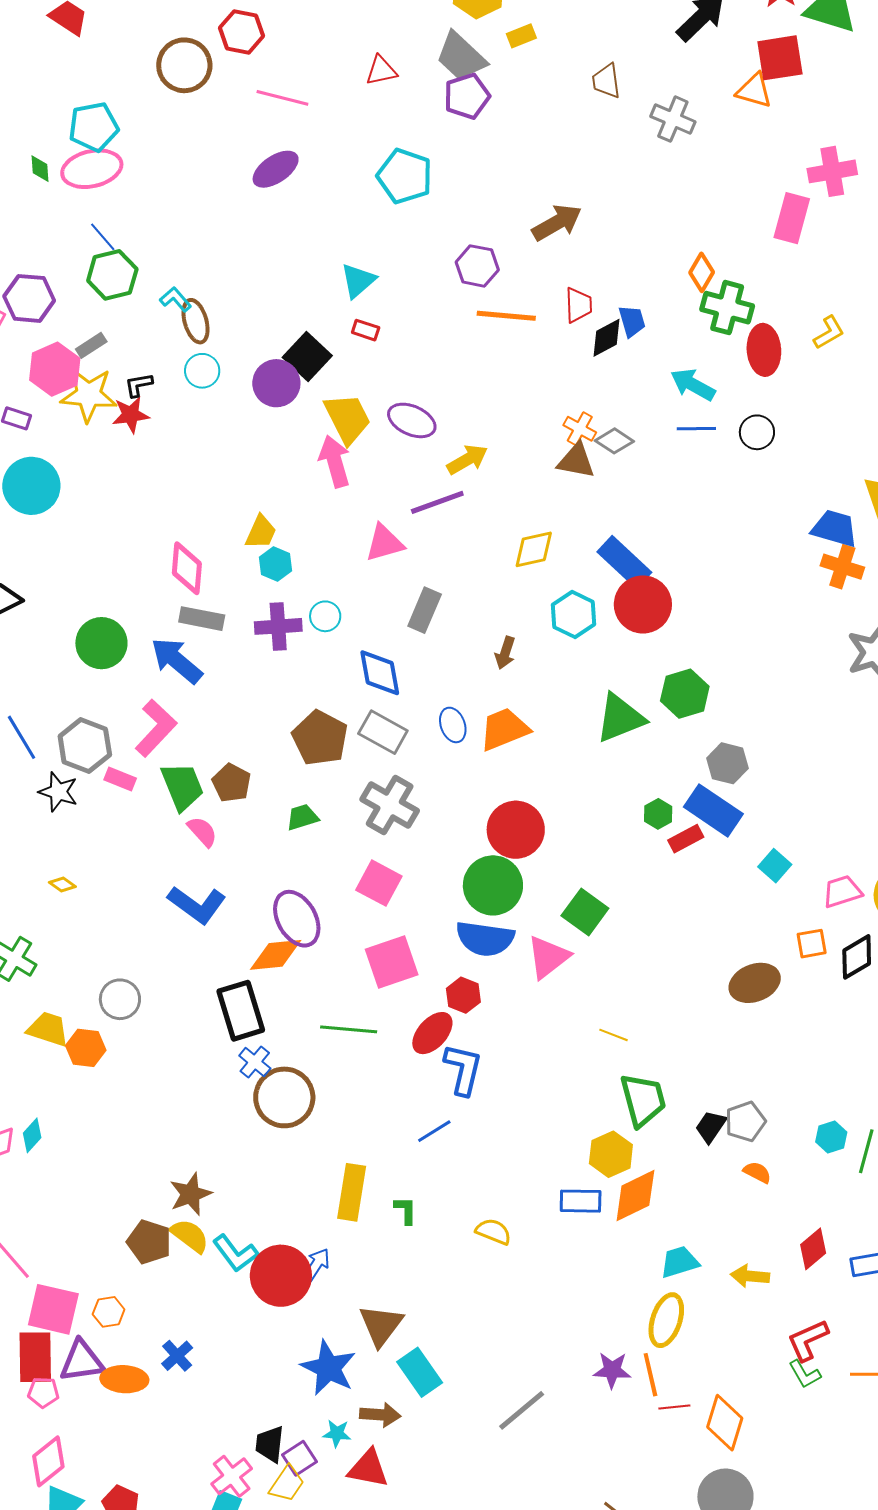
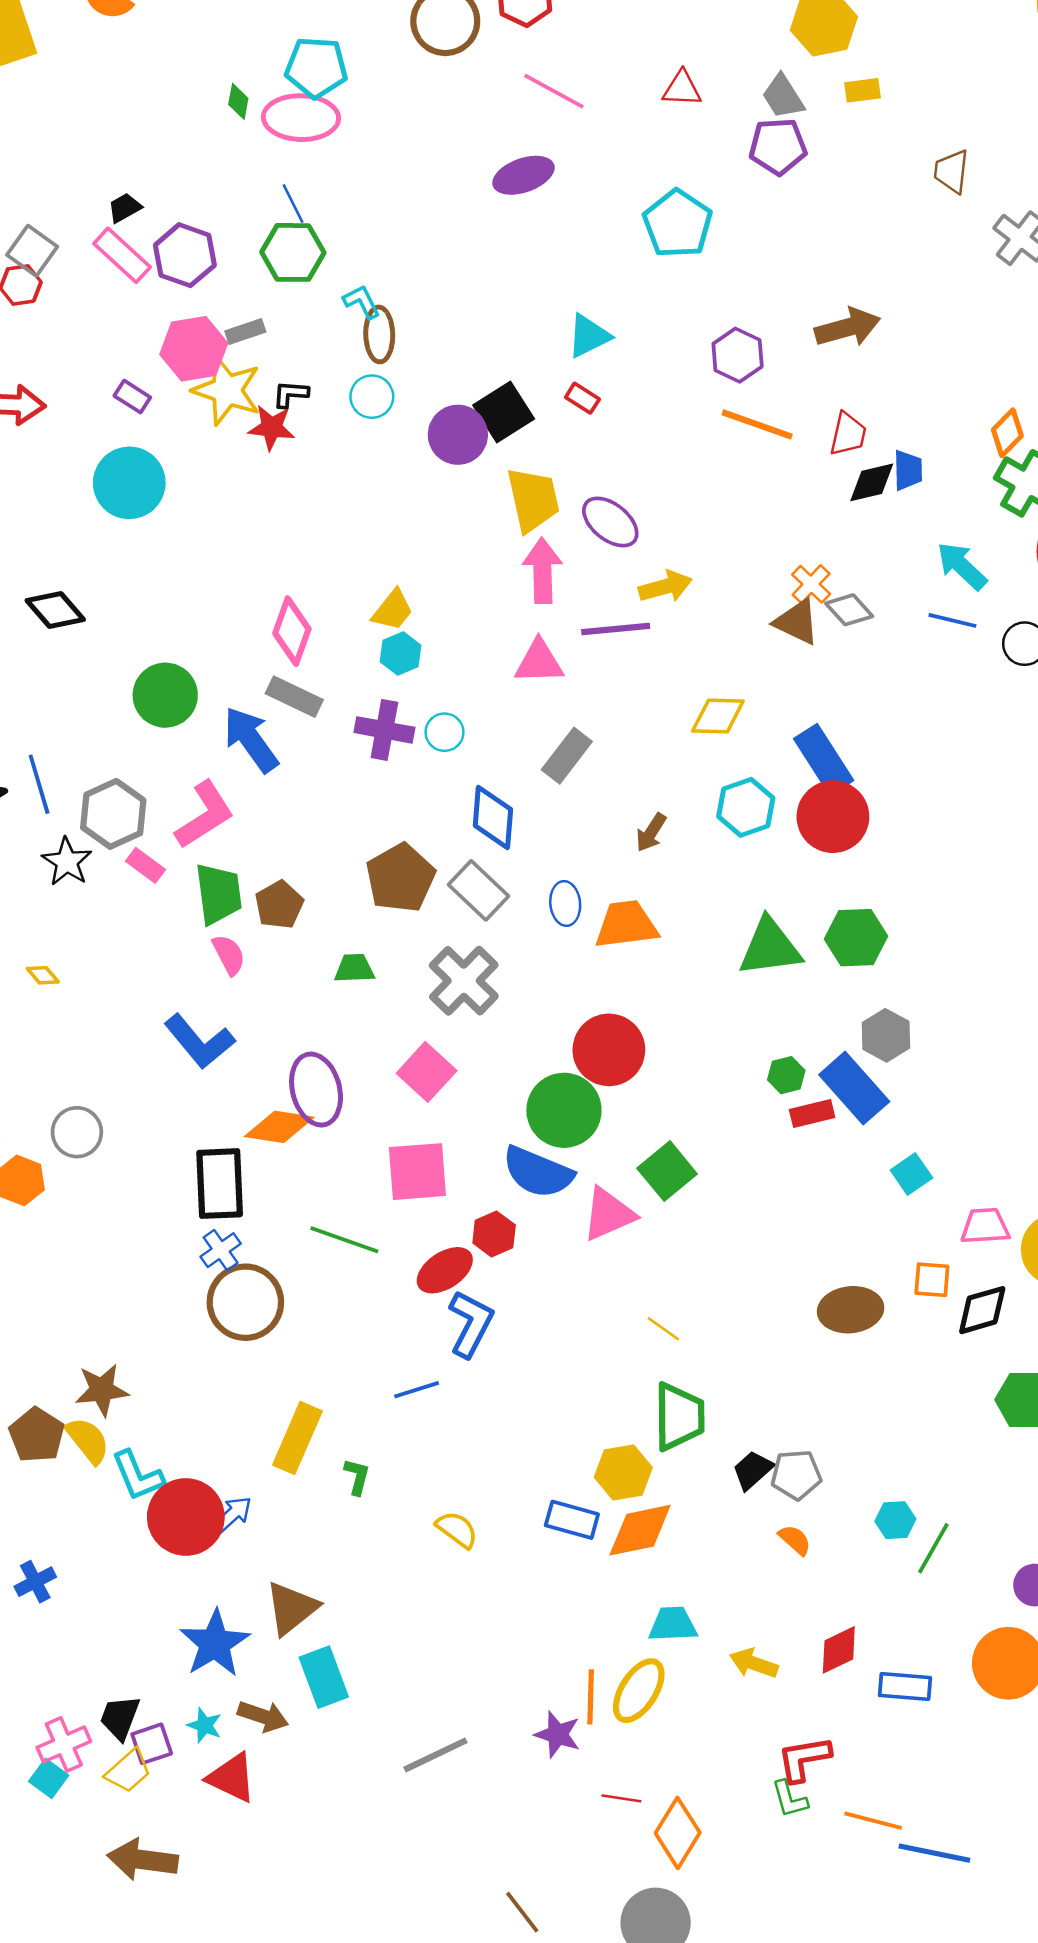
gray trapezoid: (461, 57) -> (783, 97), size x0.7
pink arrow: (335, 461) -> (543, 571), moved
orange line: (650, 1375) -> (591, 1697), moved

